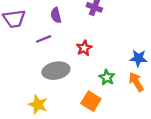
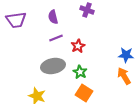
purple line: (44, 39) -> (56, 38), moved
green star: (107, 77) -> (80, 72), moved

